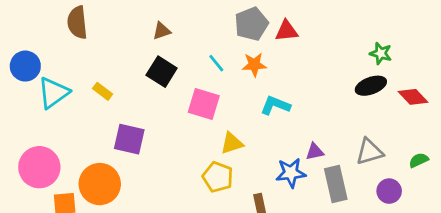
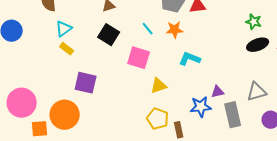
green star: (381, 53) -> (254, 22), moved
cyan triangle: (53, 93) -> (64, 29), moved, size x0.7
yellow pentagon: (218, 177) -> (158, 119), moved

